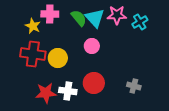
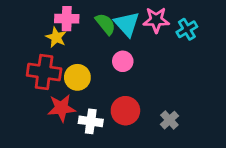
yellow star: (33, 26) -> (56, 37), moved
gray cross: (134, 86) -> (169, 120), moved, turned 32
red star: (46, 93) -> (61, 108), moved

